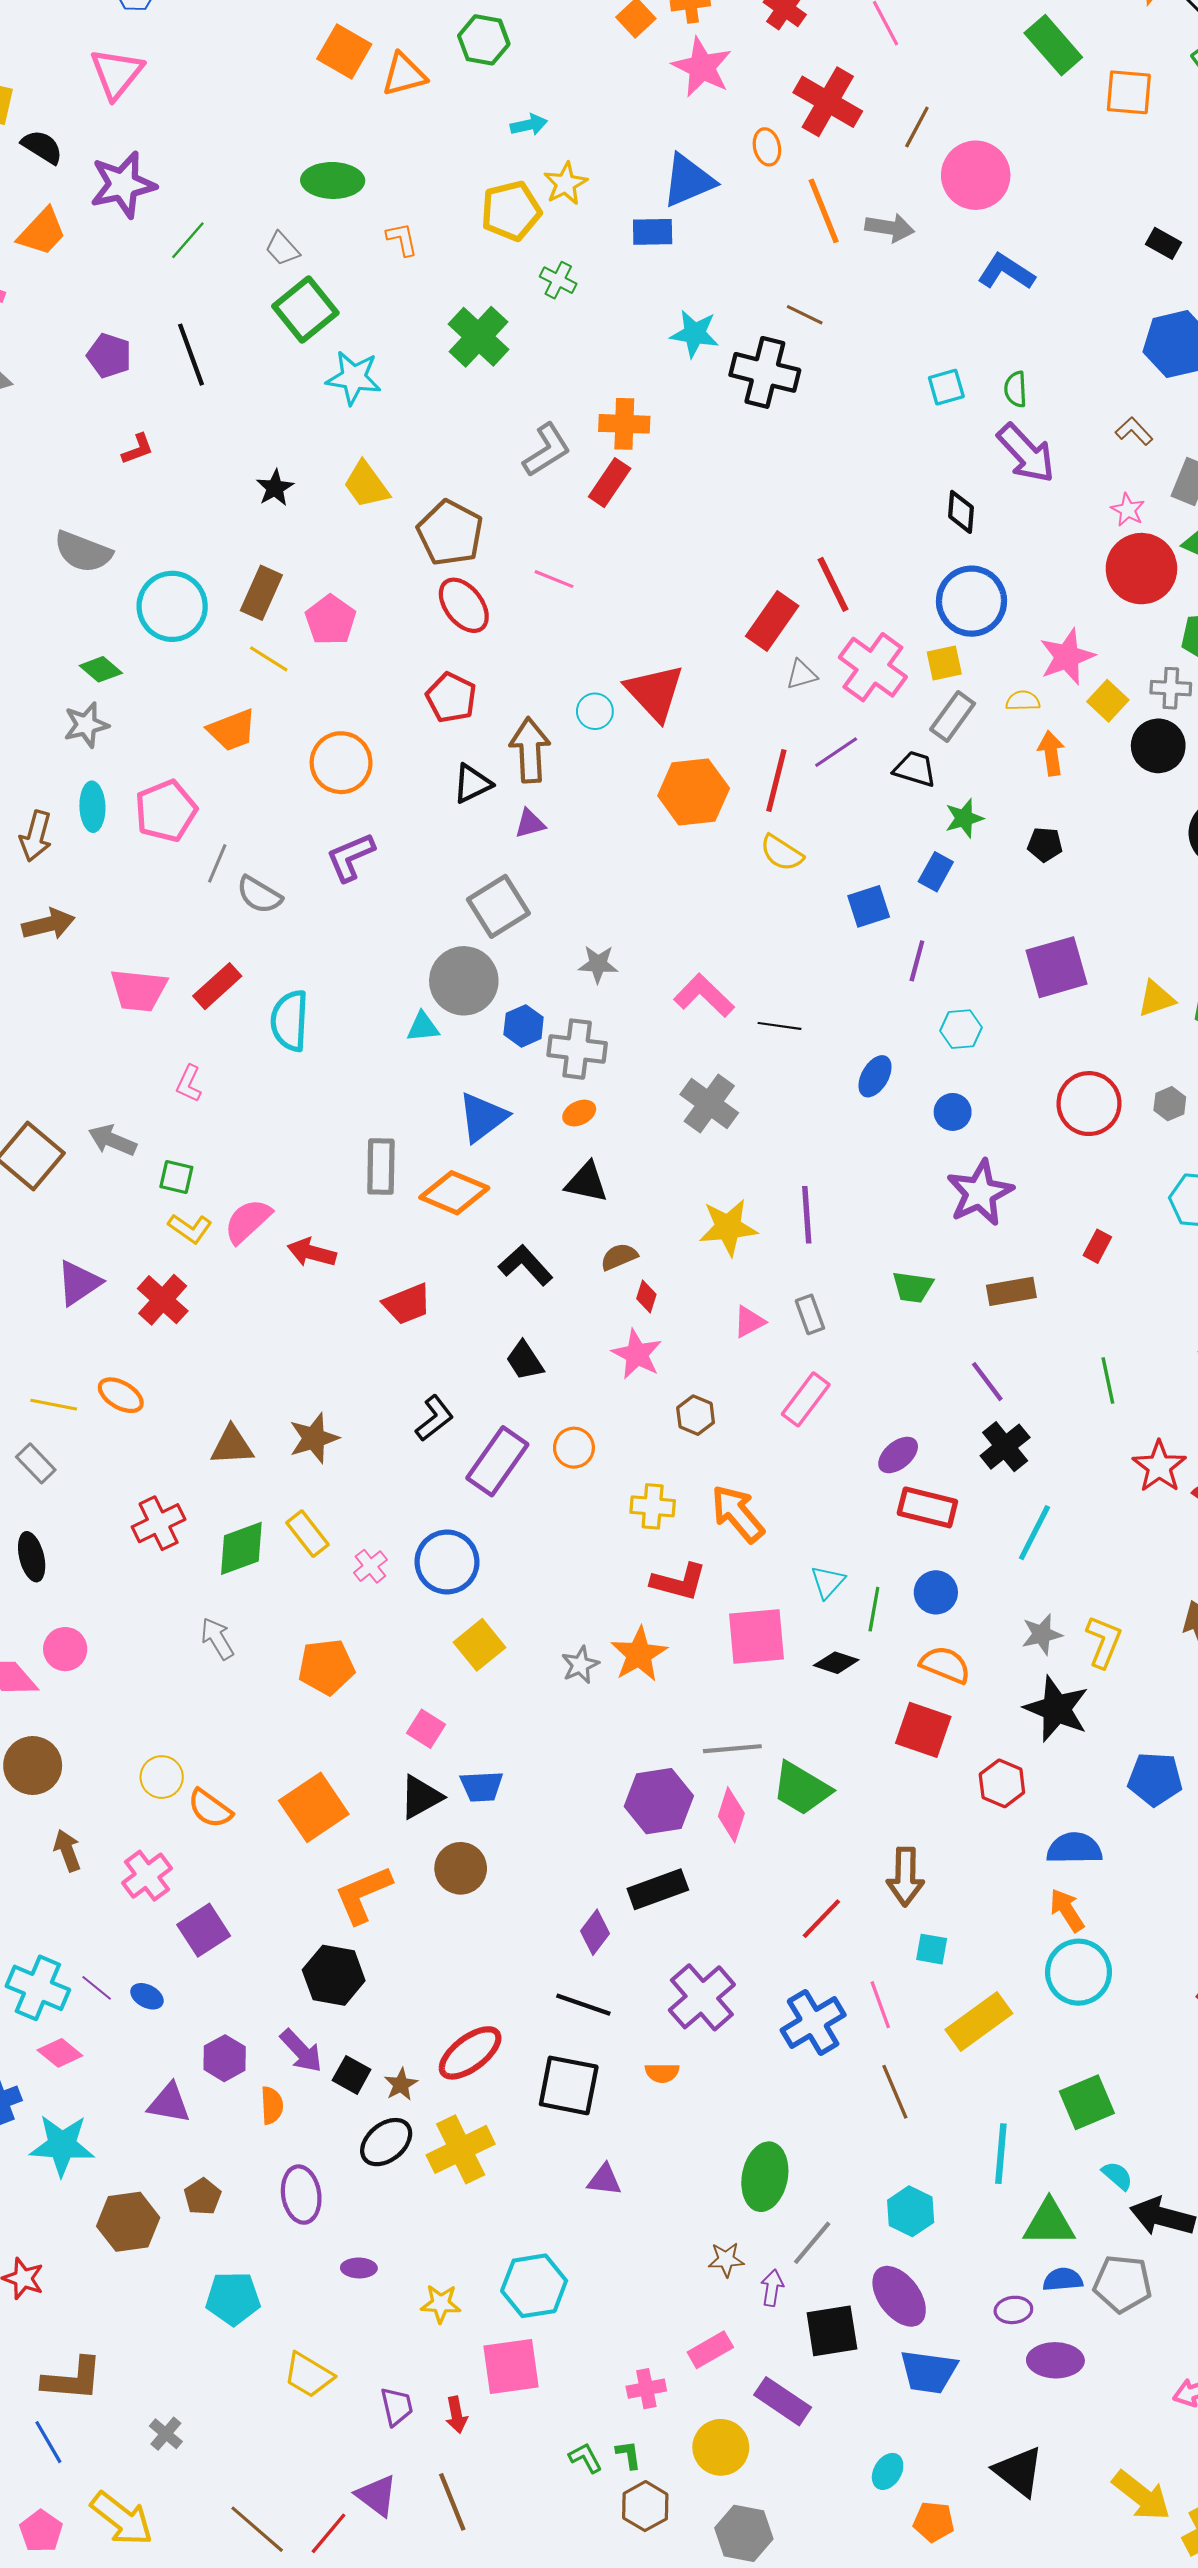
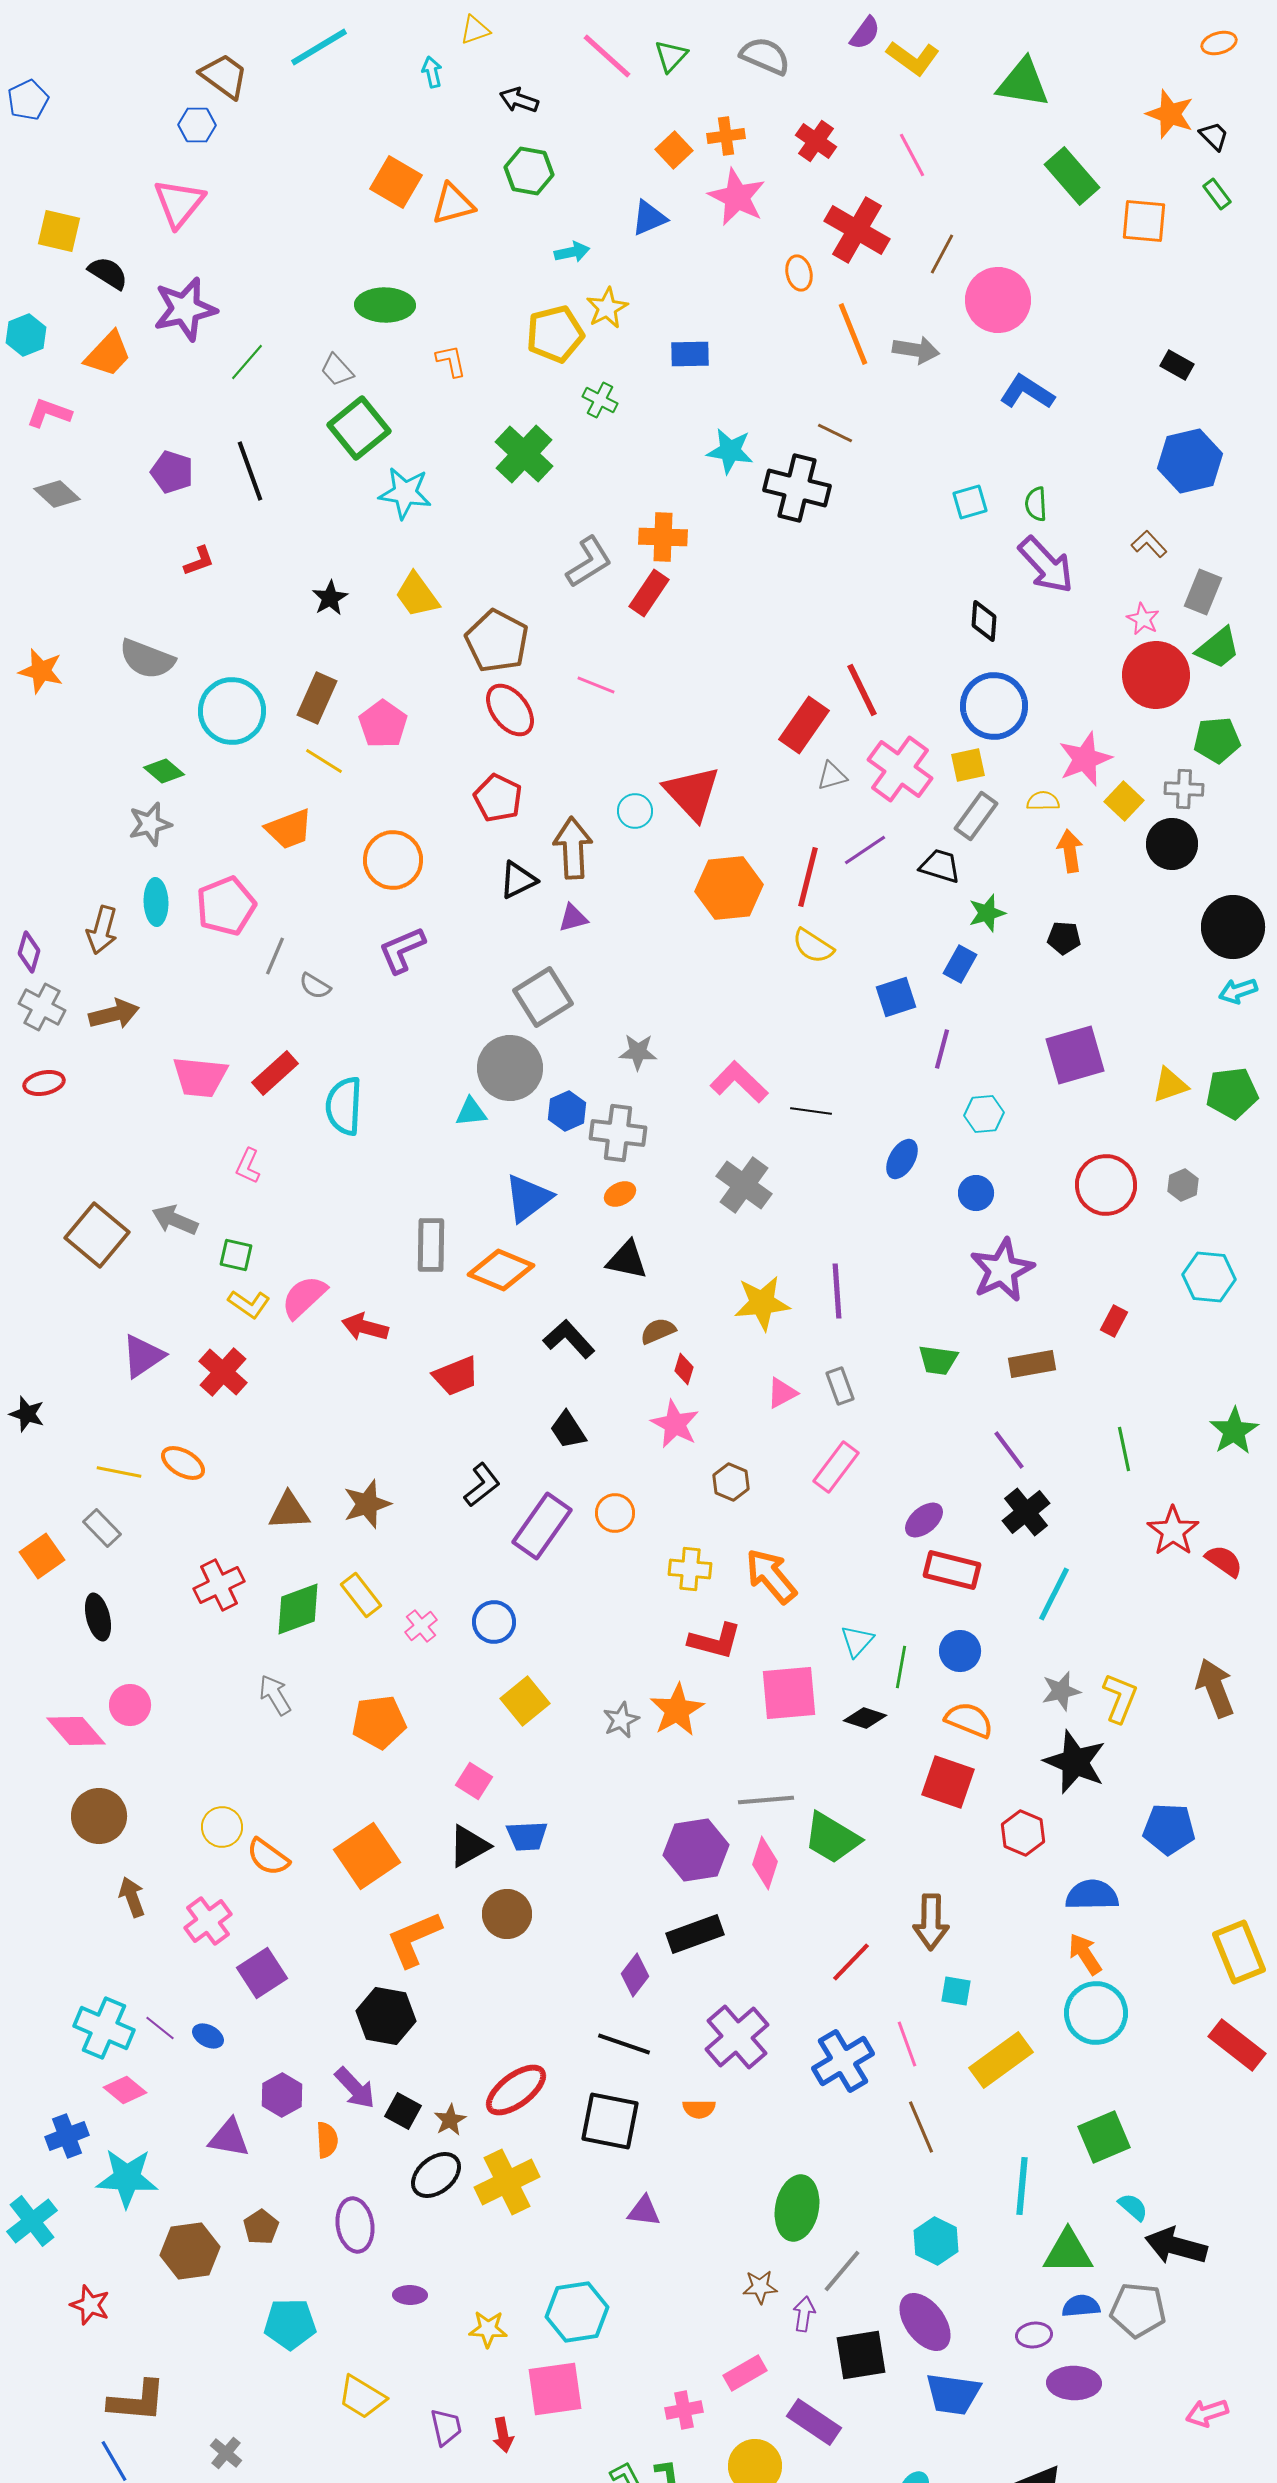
blue triangle: (688, 180) -> (649, 218), moved, size x0.7
gray semicircle: (259, 895) -> (315, 986), size x0.7
blue circle: (447, 1562) -> (494, 1622), size x0.7

